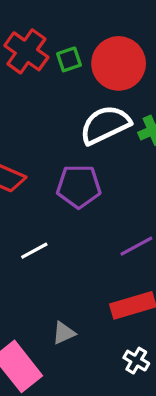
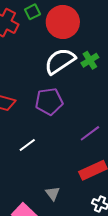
green square: (69, 59) -> (33, 12), moved
gray triangle: (64, 333) -> (53, 193), turned -35

